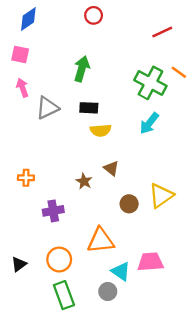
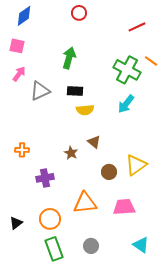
pink arrow: (22, 88) -> (19, 74), turned 56
pink trapezoid: (150, 262) -> (124, 207), moved
cyan triangle: (121, 271) -> (141, 245), moved

